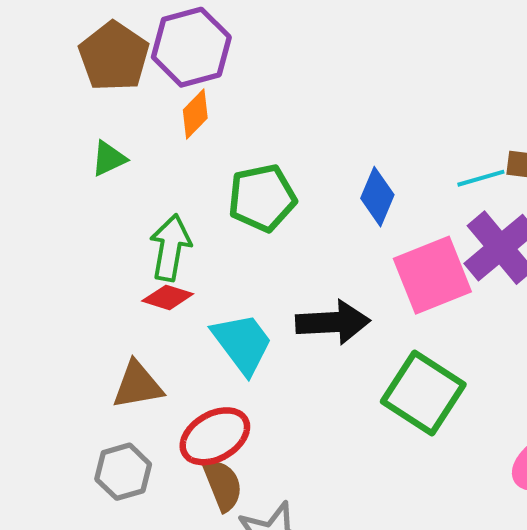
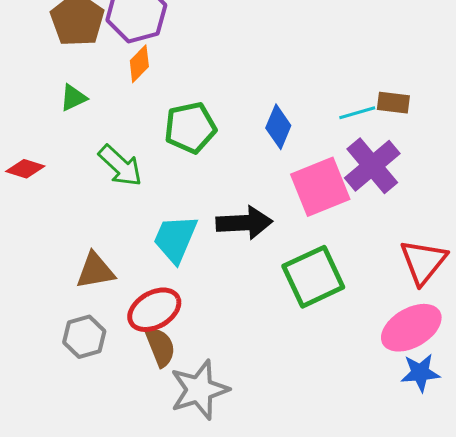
green arrow: (170, 248) -> (120, 166), turned 123
red diamond: (168, 297) -> (25, 169), moved
cyan trapezoid: (242, 343) -> (175, 239), turned -120
green square: (423, 393) -> (313, 277), turned 32

